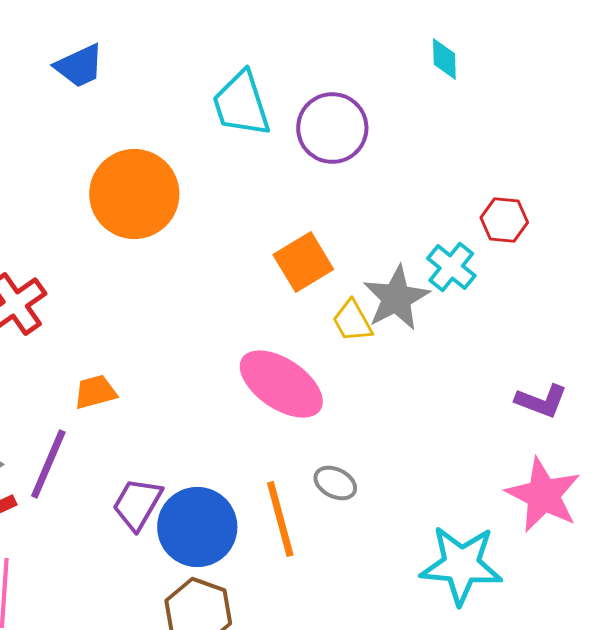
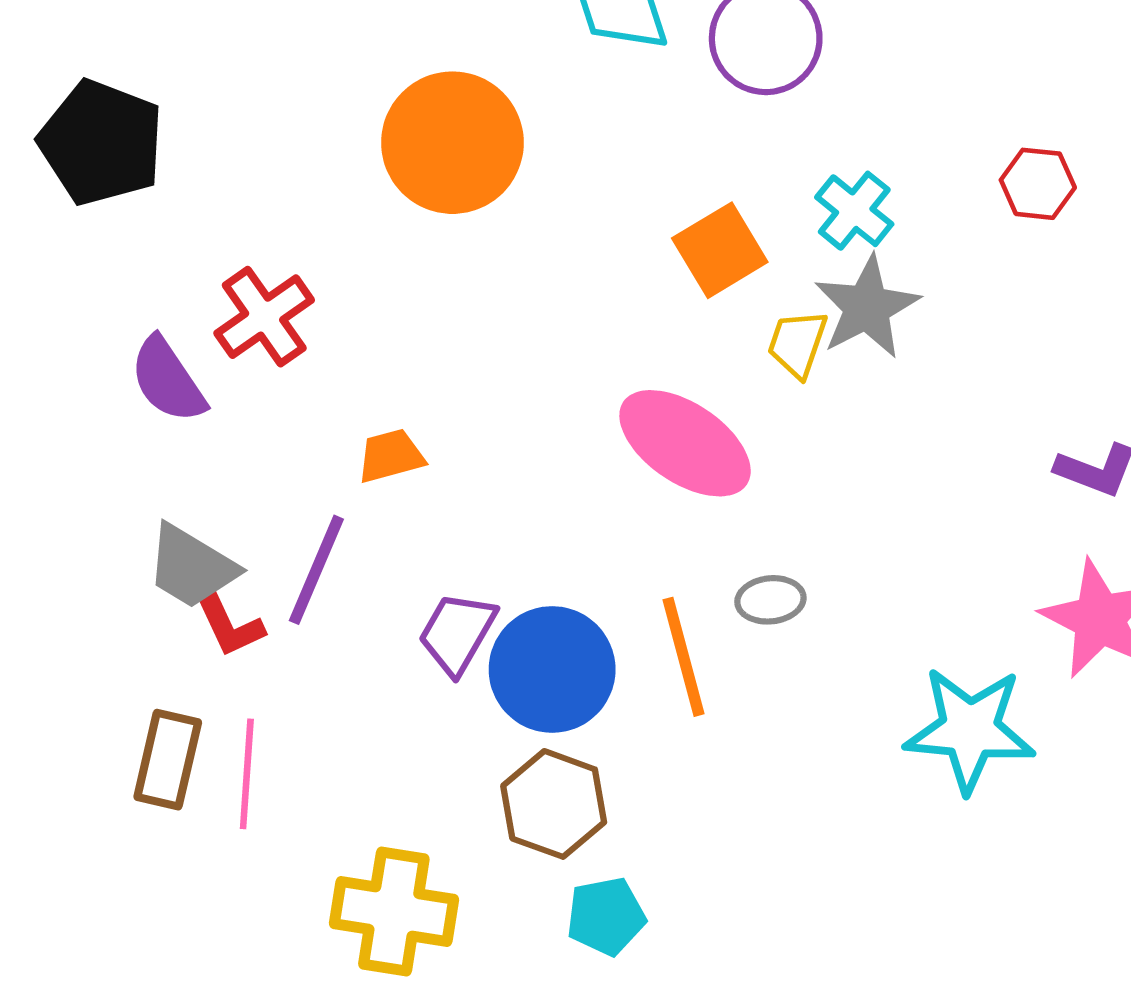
cyan cross: (451, 267) -> (854, 211), moved
yellow trapezoid: (352, 321) -> (797, 344), turned 48
gray ellipse: (335, 483) -> (770, 600), turned -33

